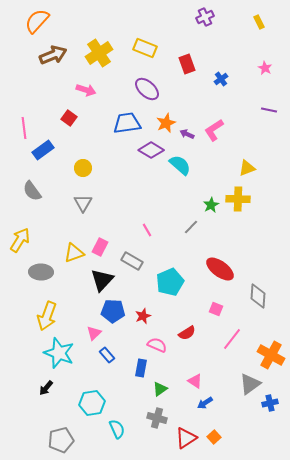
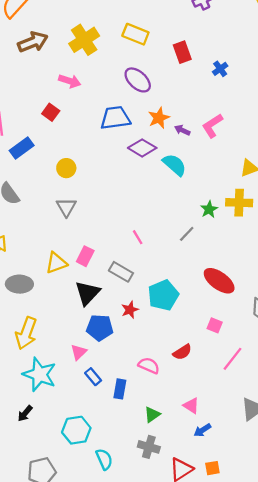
red star: (143, 316) -> (130, 310), moved
blue rectangle: (141, 368) -> (120, 389), moved
orange square: (214, 437) -> (212, 468), turned 32

